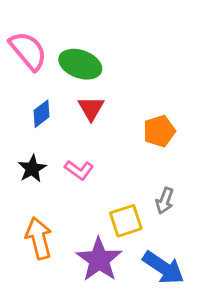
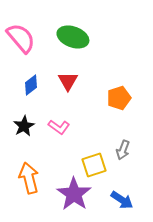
green ellipse: (80, 64) -> (73, 37), moved
blue arrow: (163, 268) -> (122, 200), size x0.7

